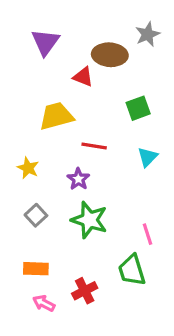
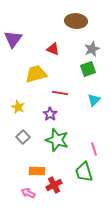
gray star: (148, 34) -> (92, 49), moved
purple triangle: (45, 42) -> (13, 39), moved
brown ellipse: (110, 55) -> (76, 21), moved
orange rectangle: (36, 269) -> (37, 171), moved

